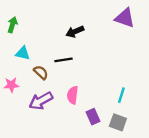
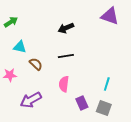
green arrow: (12, 25) -> (11, 22), turned 40
black line: (64, 60) -> (66, 56), moved
purple arrow: (41, 101) -> (31, 100), moved

